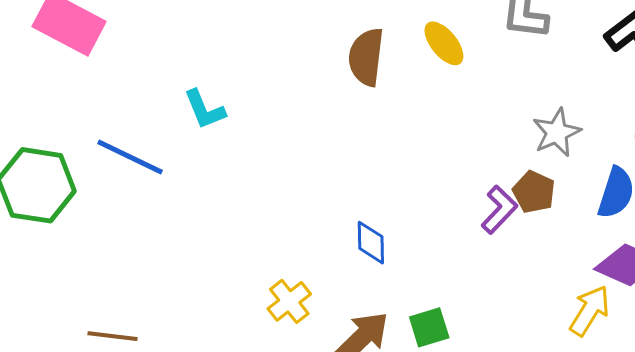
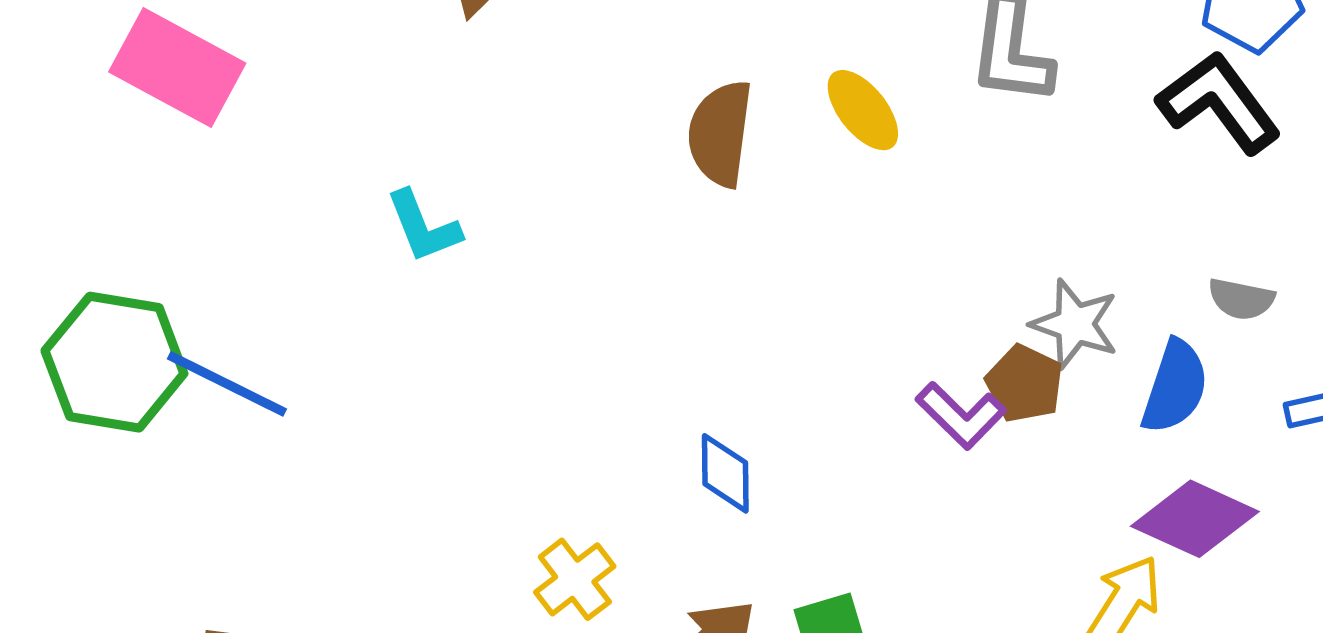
gray star: (557, 132) -> (1075, 324), moved, turned -30
blue line: (130, 157) -> (227, 384), moved
purple L-shape: (499, 210) -> (961, 415), turned 90

